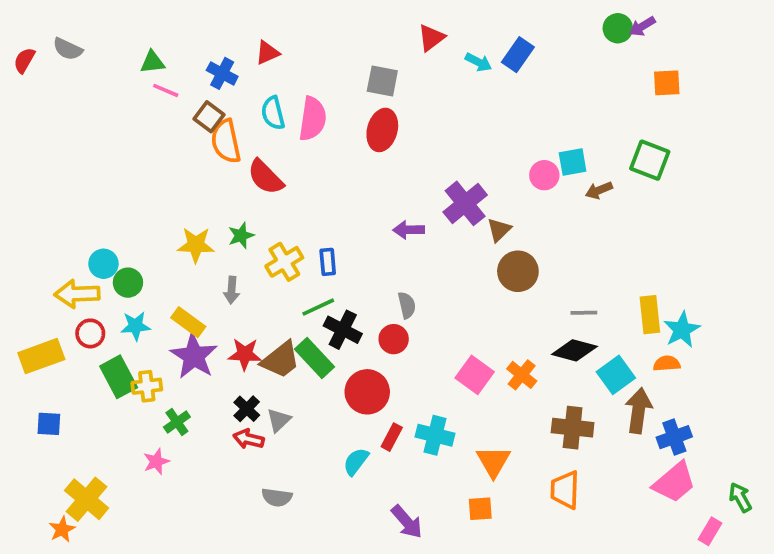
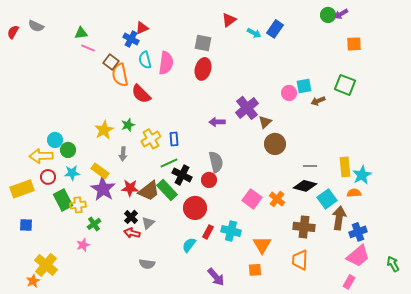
blue cross: (222, 73) -> (131, 39), moved
yellow star: (196, 245) -> (104, 130), turned -30
gray semicircle: (407, 305) -> (216, 162), size x1.5
pink rectangle: (710, 531) -> (349, 282), moved

